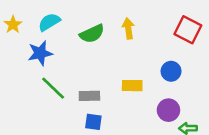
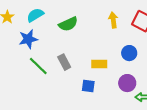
yellow arrow: (128, 28) -> (113, 20), moved
gray rectangle: (89, 96) -> (64, 62), moved, turned 63
blue square: (93, 122) -> (88, 86), moved

